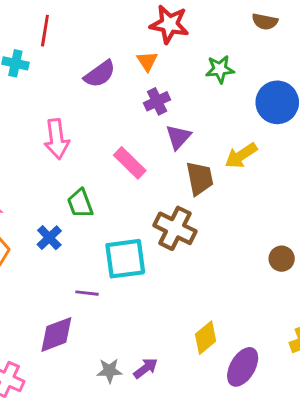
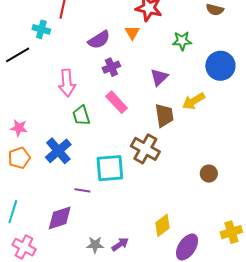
purple cross: (157, 101) -> (111, 67), moved
purple triangle: (178, 137) -> (159, 77), moved
green trapezoid: (80, 203) -> (81, 115), moved
blue cross: (49, 238) -> (58, 151), size x1.5
brown circle: (282, 259) -> (209, 174), moved

